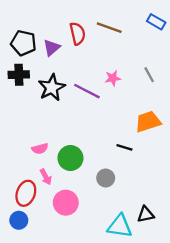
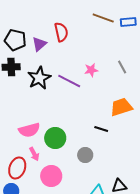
blue rectangle: (156, 22) -> (128, 22), turned -35
brown line: (109, 28) -> (103, 18), moved
pink semicircle: (40, 149) -> (29, 130), size x1.5

